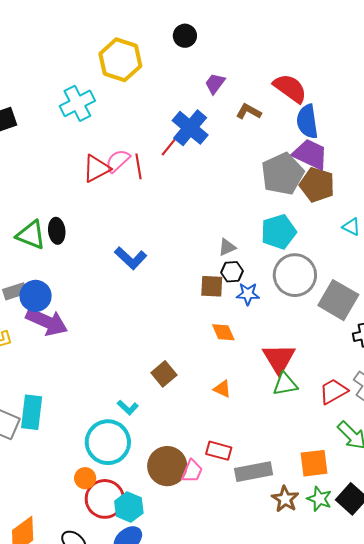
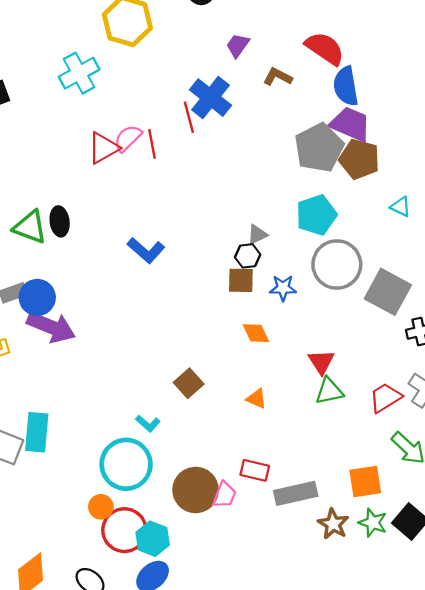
red line: (171, 144) -> (189, 117), turned -52
black hexagon: (232, 272) -> (248, 256), moved
red triangle: (279, 359) -> (321, 362), size x0.7

